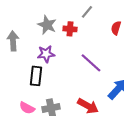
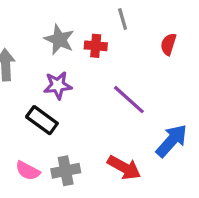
gray line: (87, 12) -> (123, 19), turned -56
black rectangle: (36, 76) -> (42, 120), turned -60

